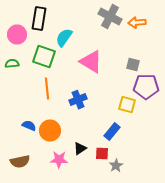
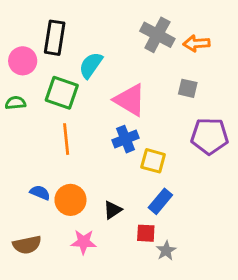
gray square: (133, 65) -> (188, 88), moved
blue cross: (78, 100) -> (126, 139), moved
yellow square: (127, 105) -> (153, 161), moved
black triangle: (80, 149) -> (112, 210), moved

